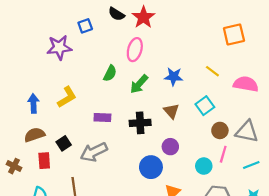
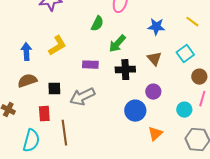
green arrow: (139, 84) -> (117, 44), moved
black square: (64, 143) -> (54, 89), turned 32
red rectangle: (44, 161) -> (44, 114), moved

